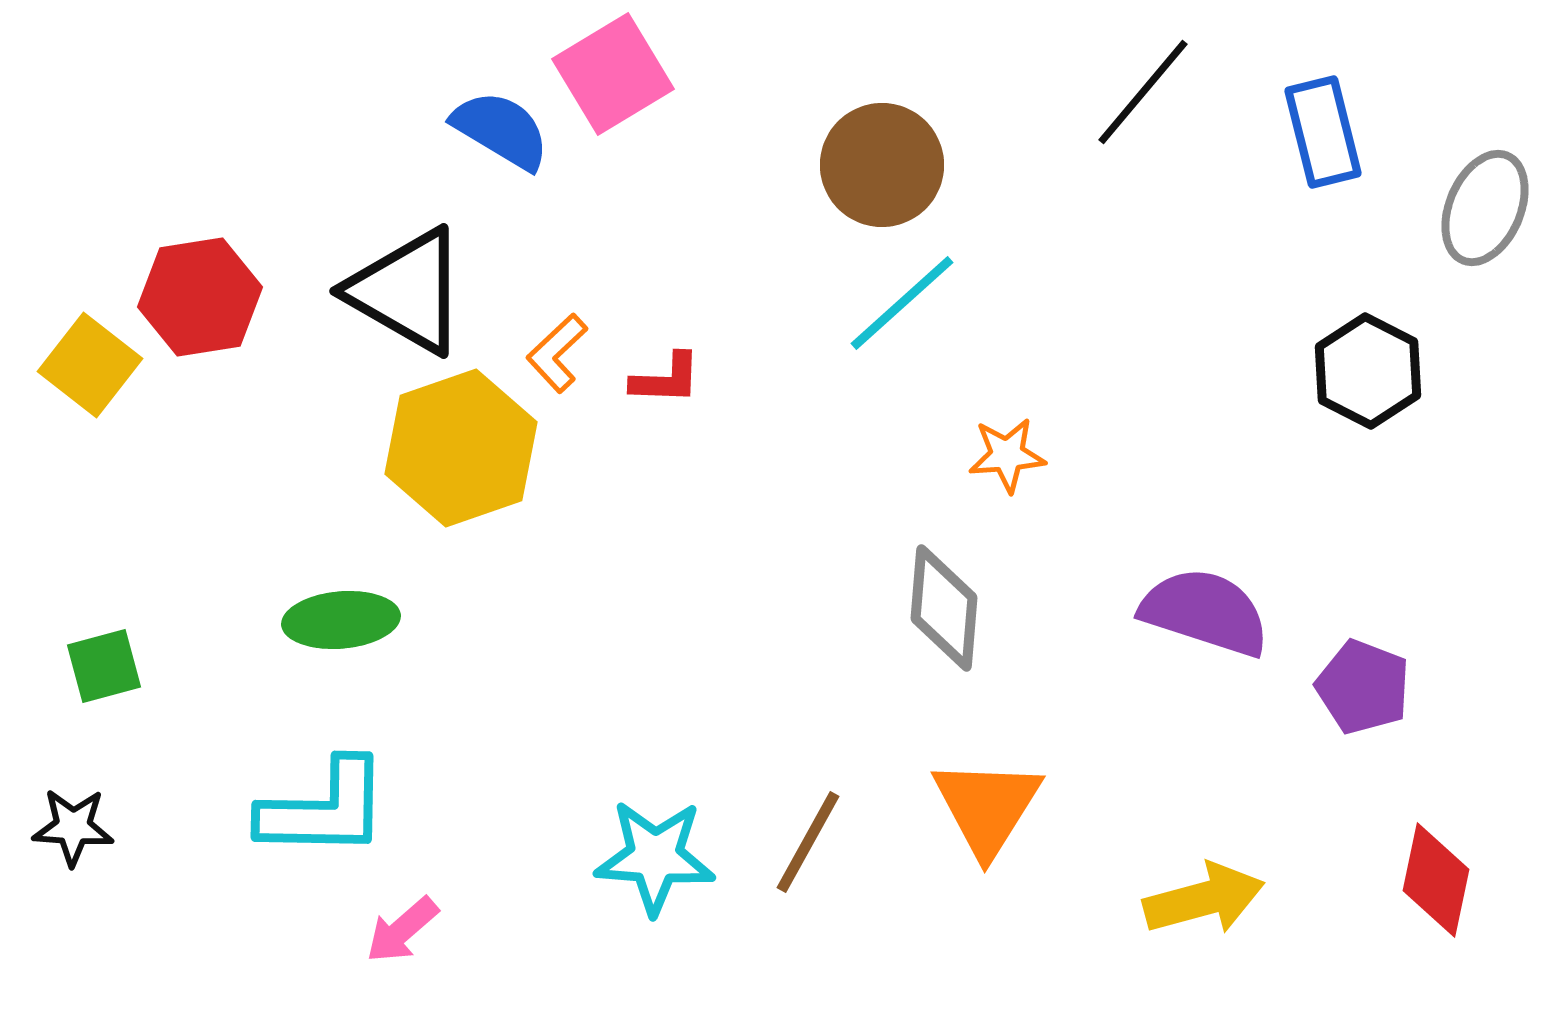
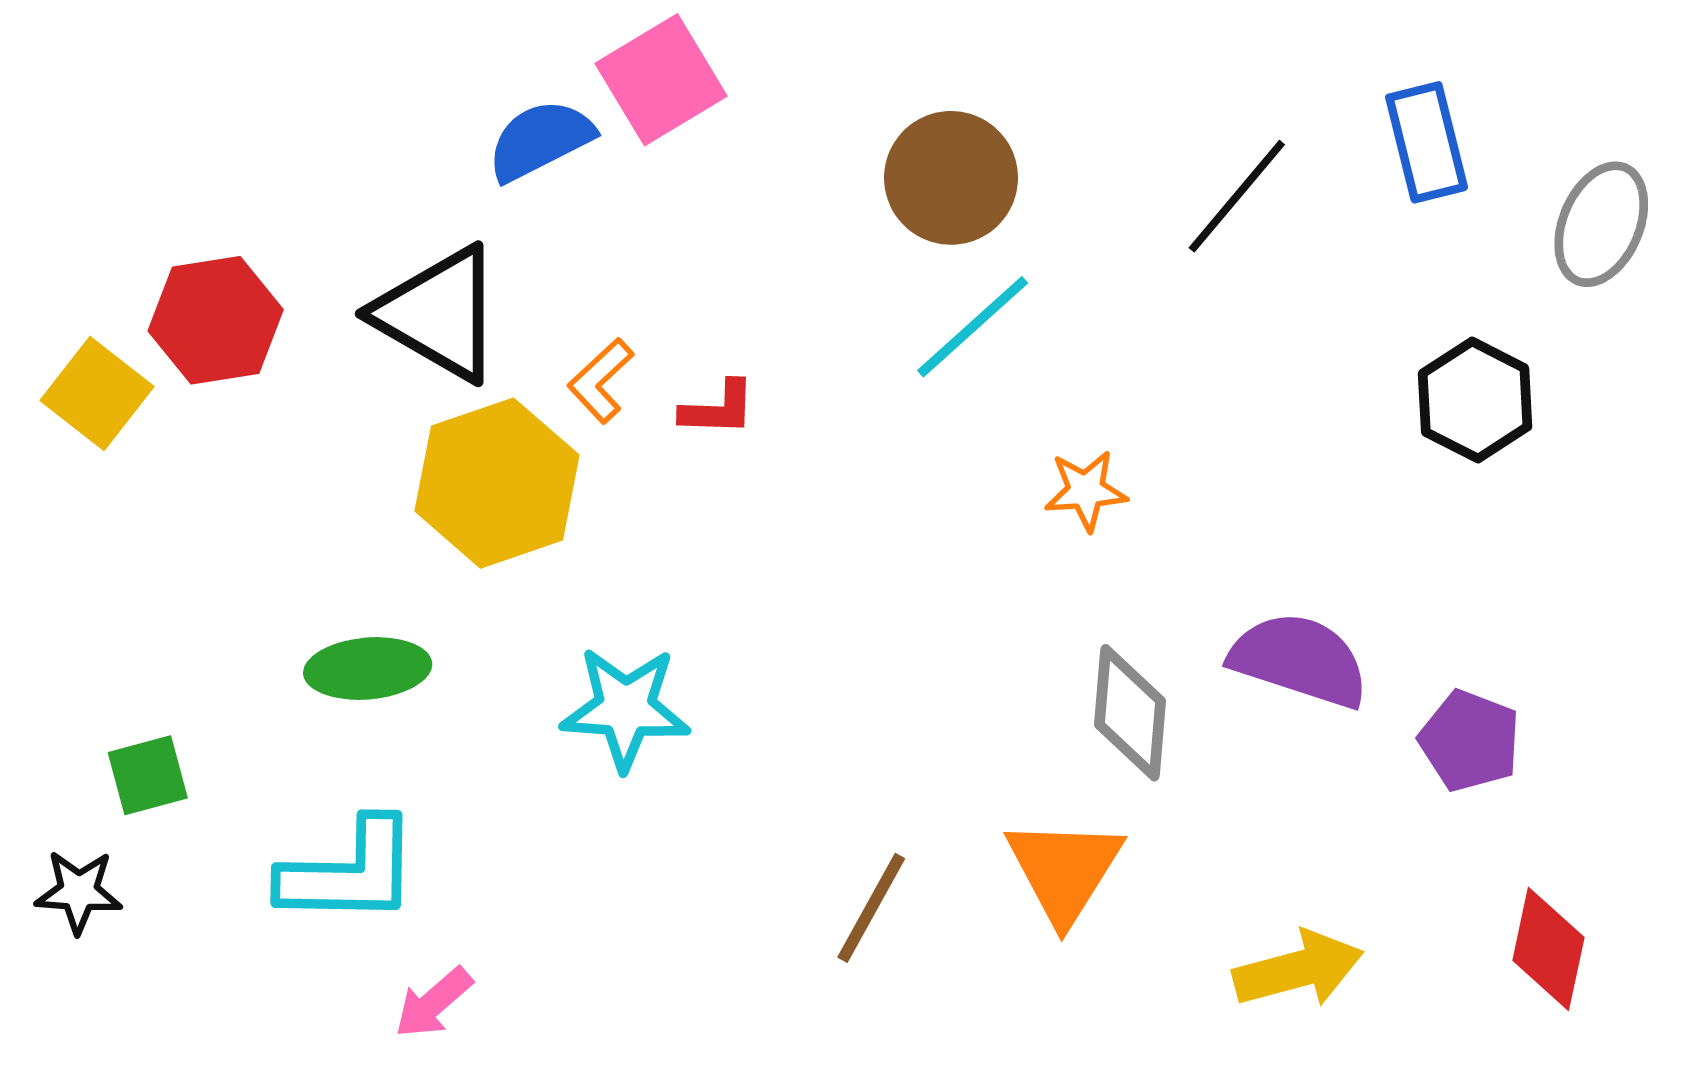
black line: (1143, 92) -> (1237, 196), moved
blue semicircle: (501, 130) -> (540, 140), turned -58
gray diamond: (944, 608) -> (1130, 713), moved
green square: (104, 666) -> (148, 775), moved
cyan star: (655, 857) -> (625, 708), moved

